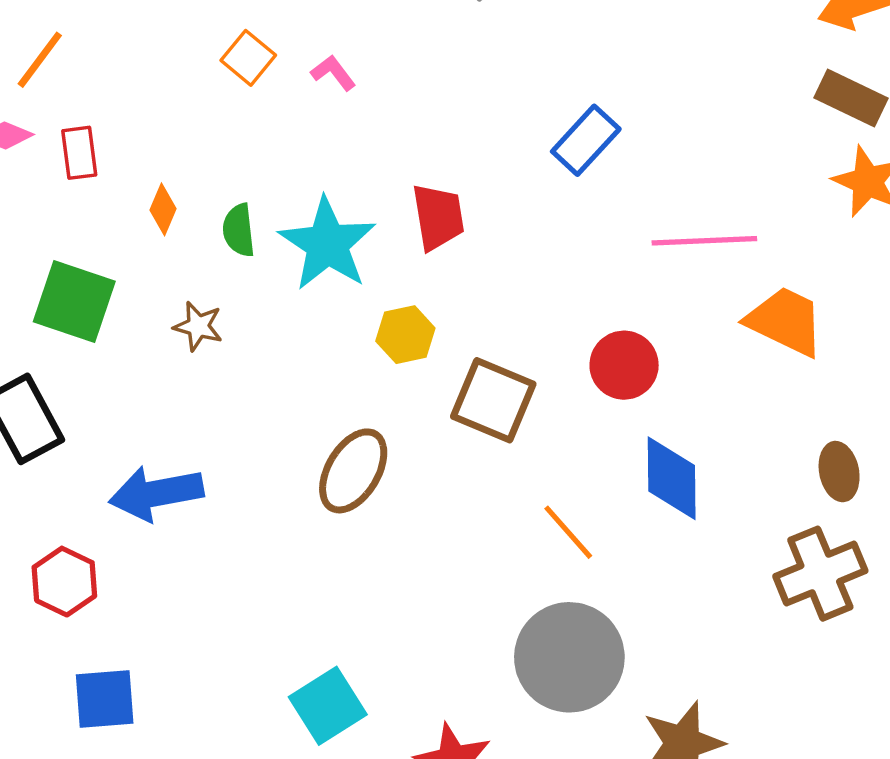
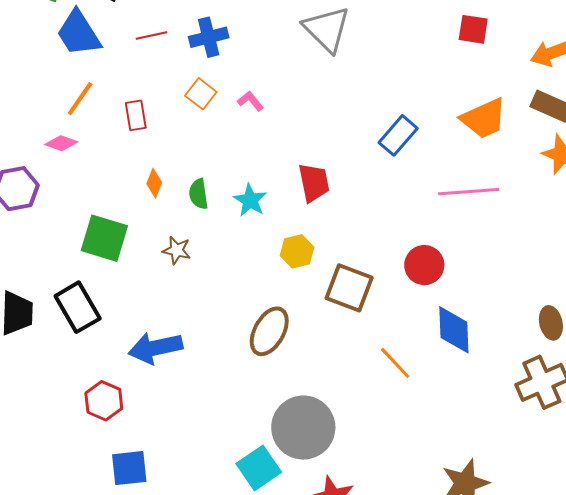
red rectangle: (79, 153) -> (136, 115), moved
cyan star: (327, 244) -> (250, 200), size x0.6
orange trapezoid: (785, 321) -> (484, 119), moved, turned 132
gray circle: (569, 657) -> (303, 428), moved

